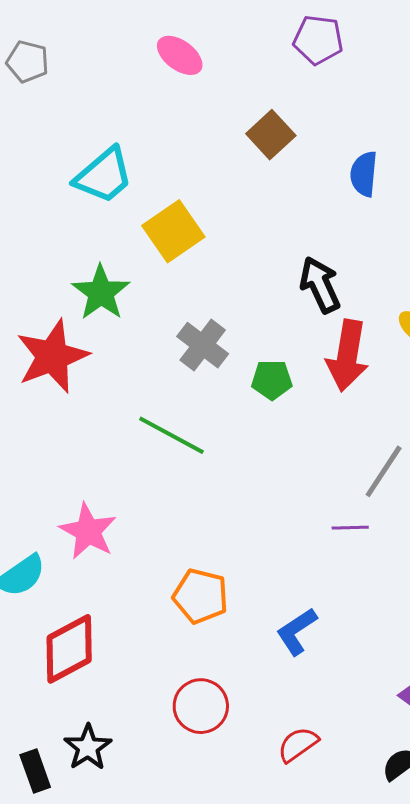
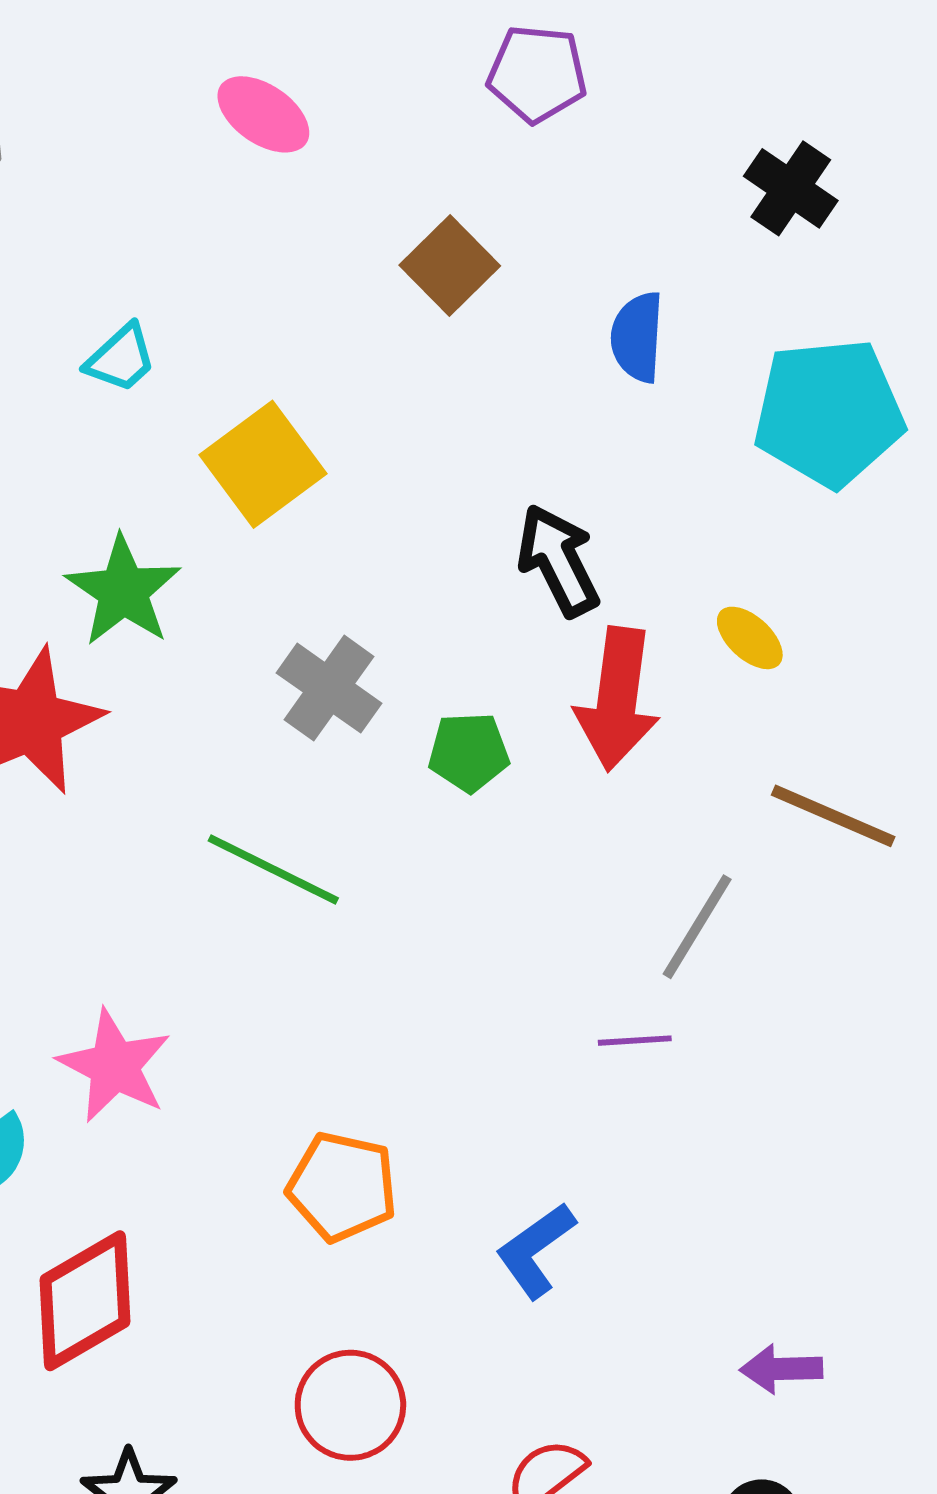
cyan trapezoid: (104, 176) -> (121, 358), size x0.6

